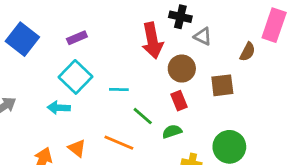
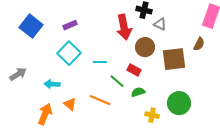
brown semicircle: (248, 52) -> (199, 44), moved
brown square: (222, 85) -> (174, 59), size x1.4
red rectangle: (179, 101) -> (134, 70), moved, turned -40
cyan arrow: (59, 108) -> (52, 84), moved

